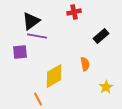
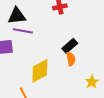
black triangle: (31, 21) -> (17, 16), turned 30
black rectangle: (101, 36) -> (70, 46), moved

